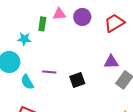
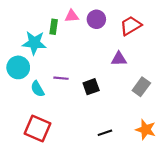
cyan star: (24, 39) -> (34, 43), size x1.6
purple triangle: (111, 62) -> (119, 59), moved

